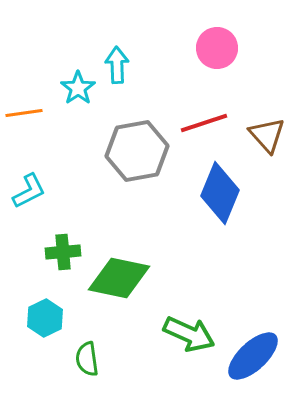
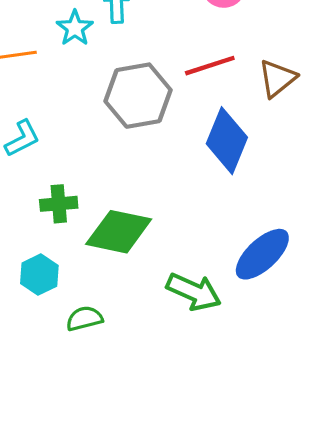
brown triangle: (267, 135) -> (277, 78), turned 33
blue ellipse: (253, 356) -> (262, 254), moved
green semicircle: (87, 359) -> (84, 318), turned 84

